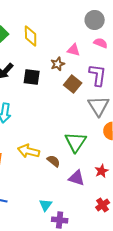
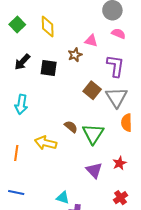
brown square: (73, 84) -> (92, 90), moved
brown semicircle: (54, 161) -> (71, 127), moved
purple triangle: (77, 178) -> (94, 170), turned 30
cyan triangle: (46, 205) -> (63, 198), turned -48

